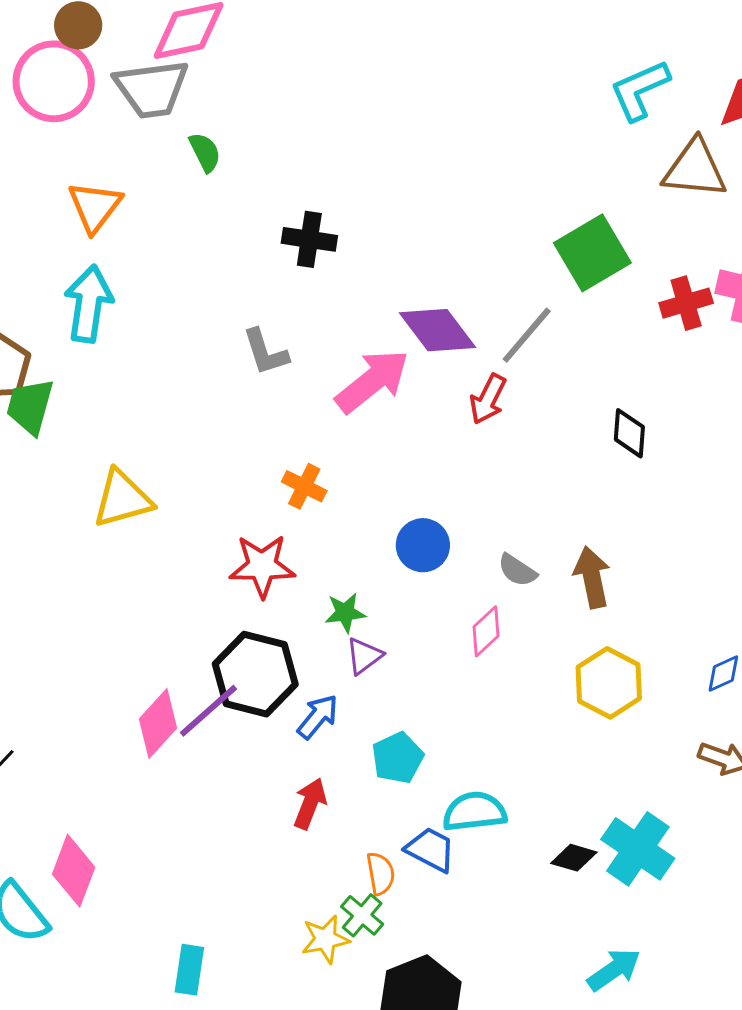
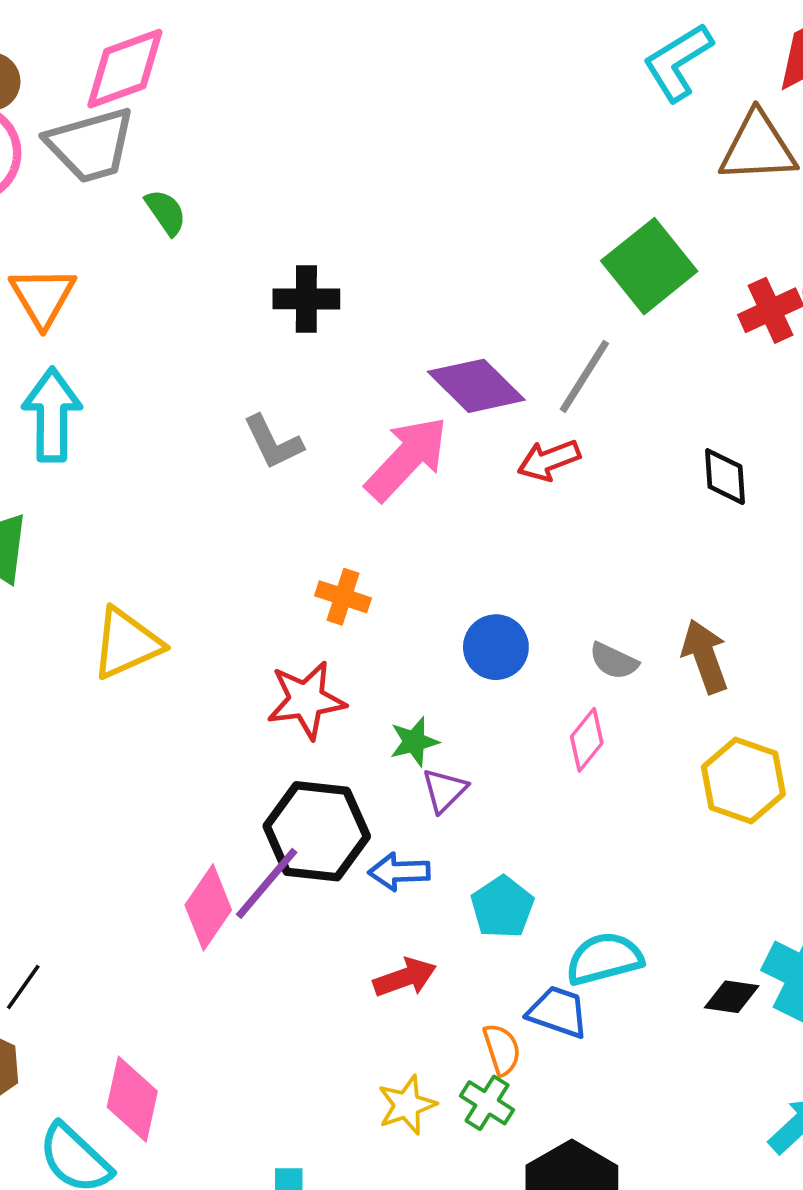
red arrow: (488, 399) -> (549, 460), turned 51
blue arrow: (318, 717) -> (399, 872), turned -123
red arrow: (310, 804) -> (405, 977), turned 57
yellow star: (325, 939) -> (407, 1105), moved

